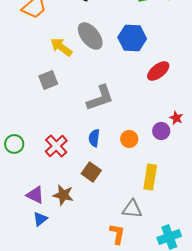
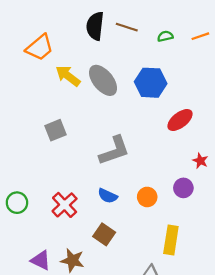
yellow arrow: (61, 47) -> (68, 76), moved
red star: (176, 118) -> (200, 161), moved
blue semicircle: (94, 138) -> (108, 196), turned -72

